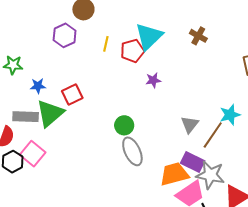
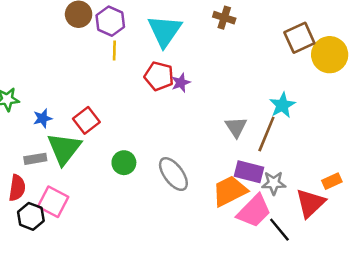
purple hexagon: (65, 35) -> (110, 21), moved
red pentagon: (132, 51) -> (159, 76), moved, turned -30
gray rectangle: (26, 117) -> (35, 159), size x0.7
green circle: (124, 125) -> (124, 163), moved
gray star: (210, 175) -> (274, 183), size x0.7

